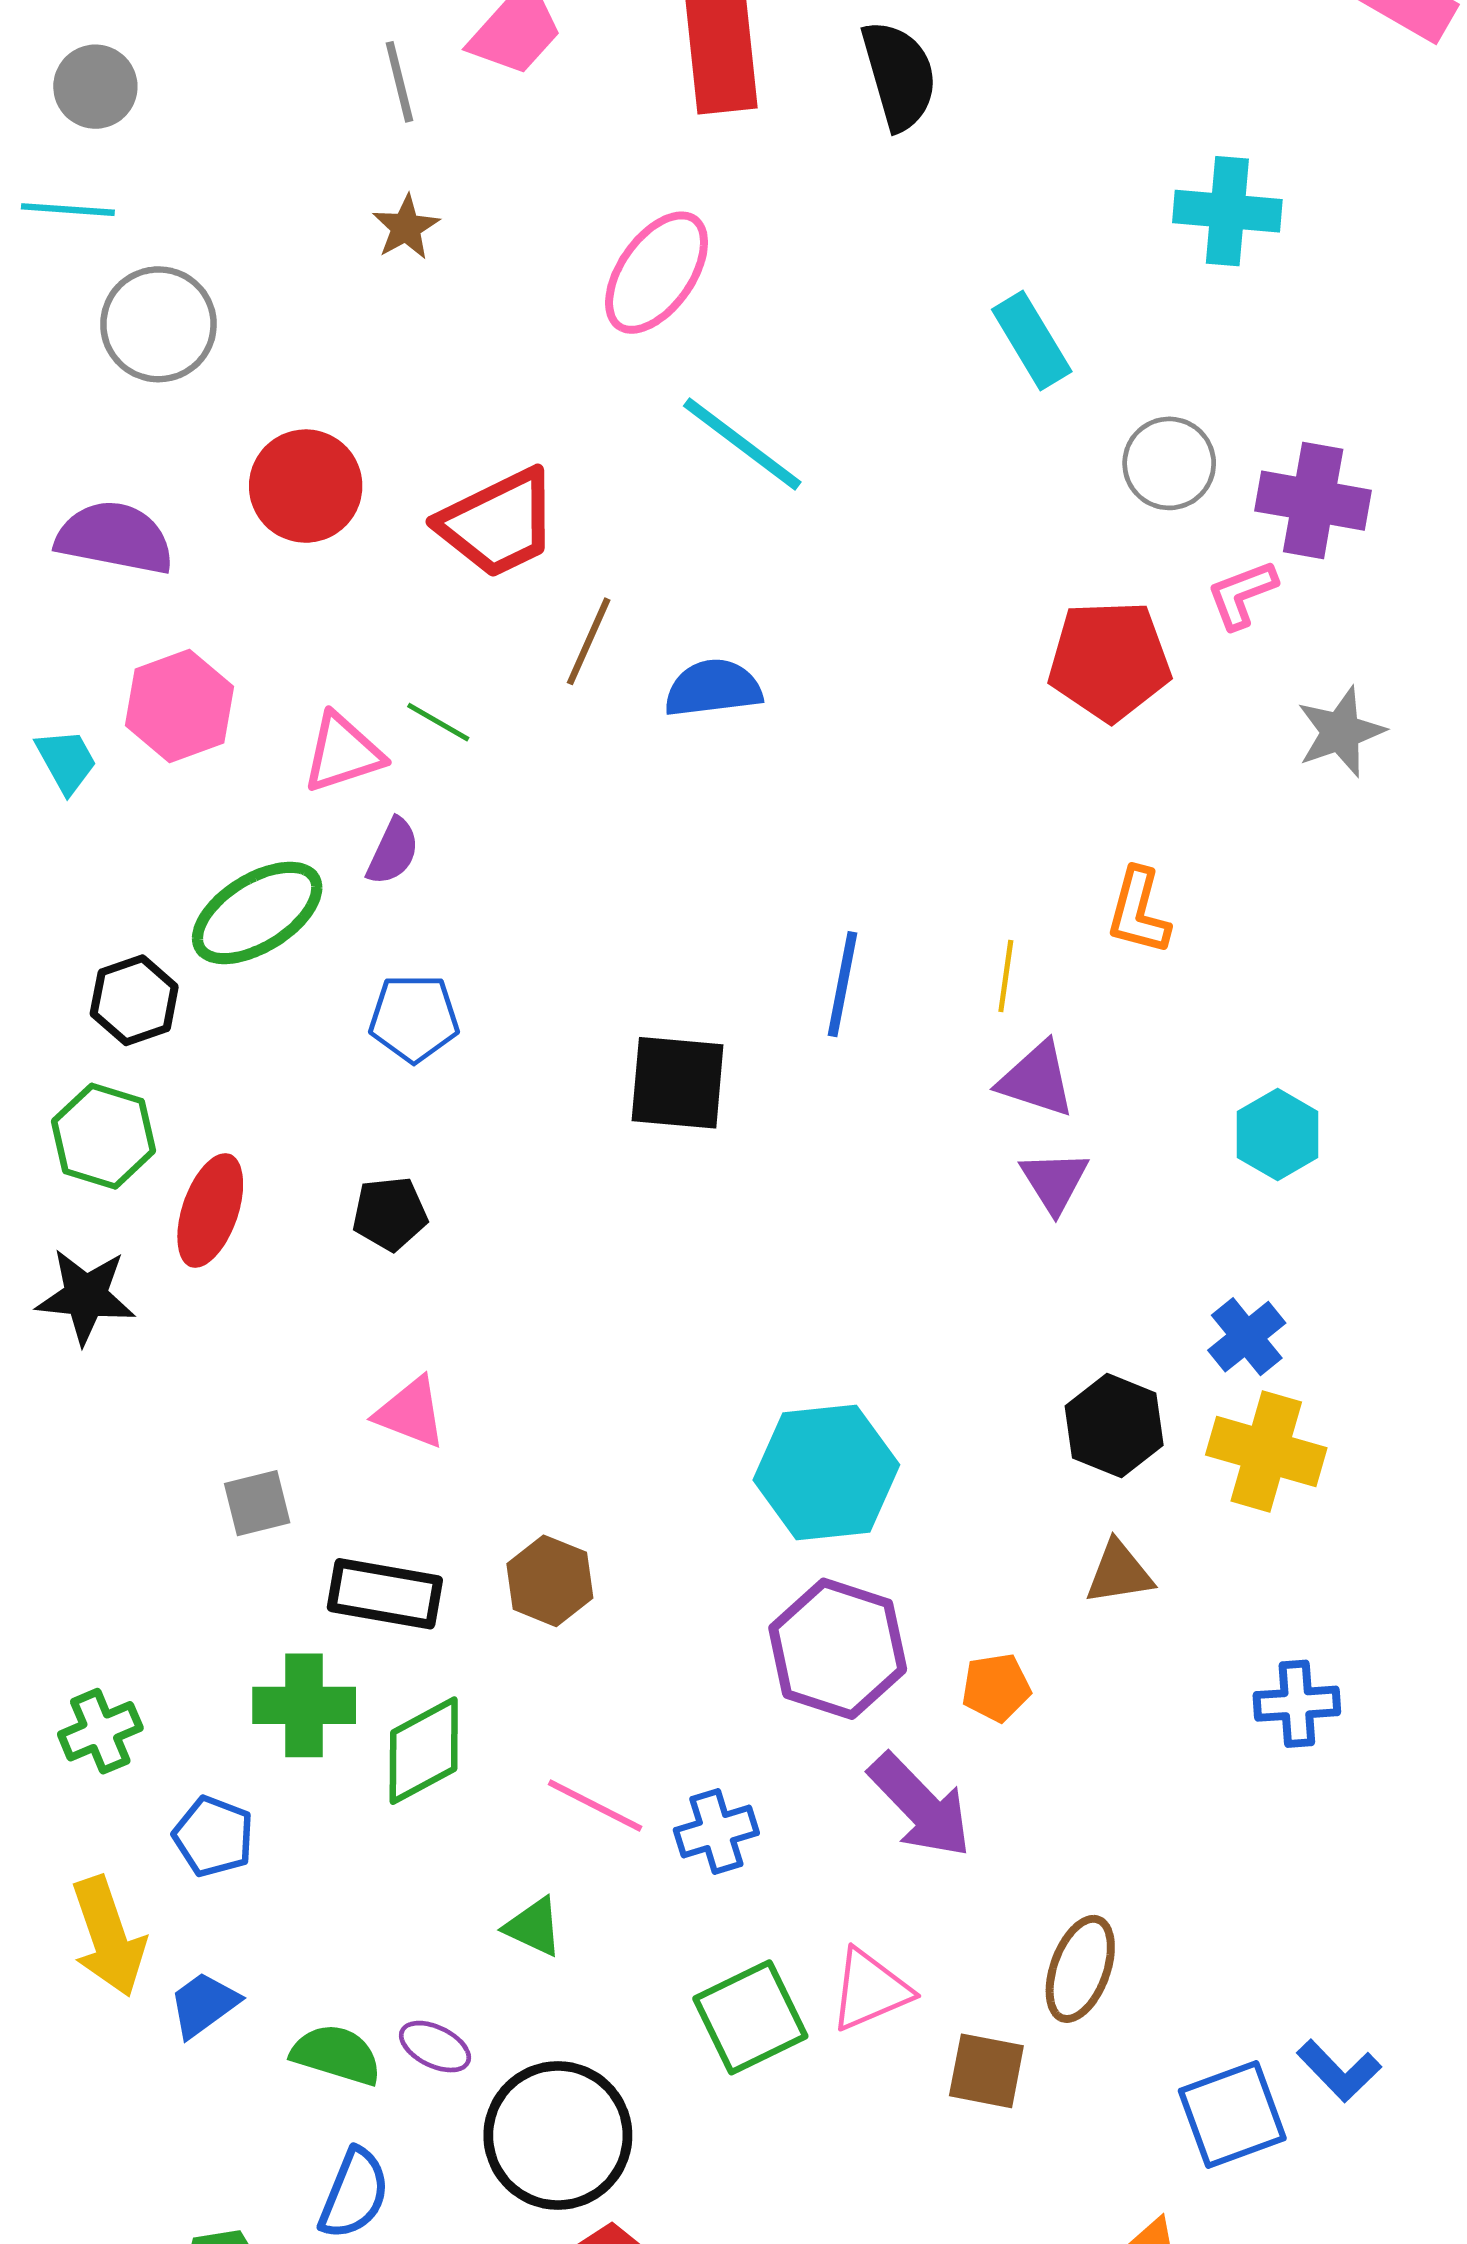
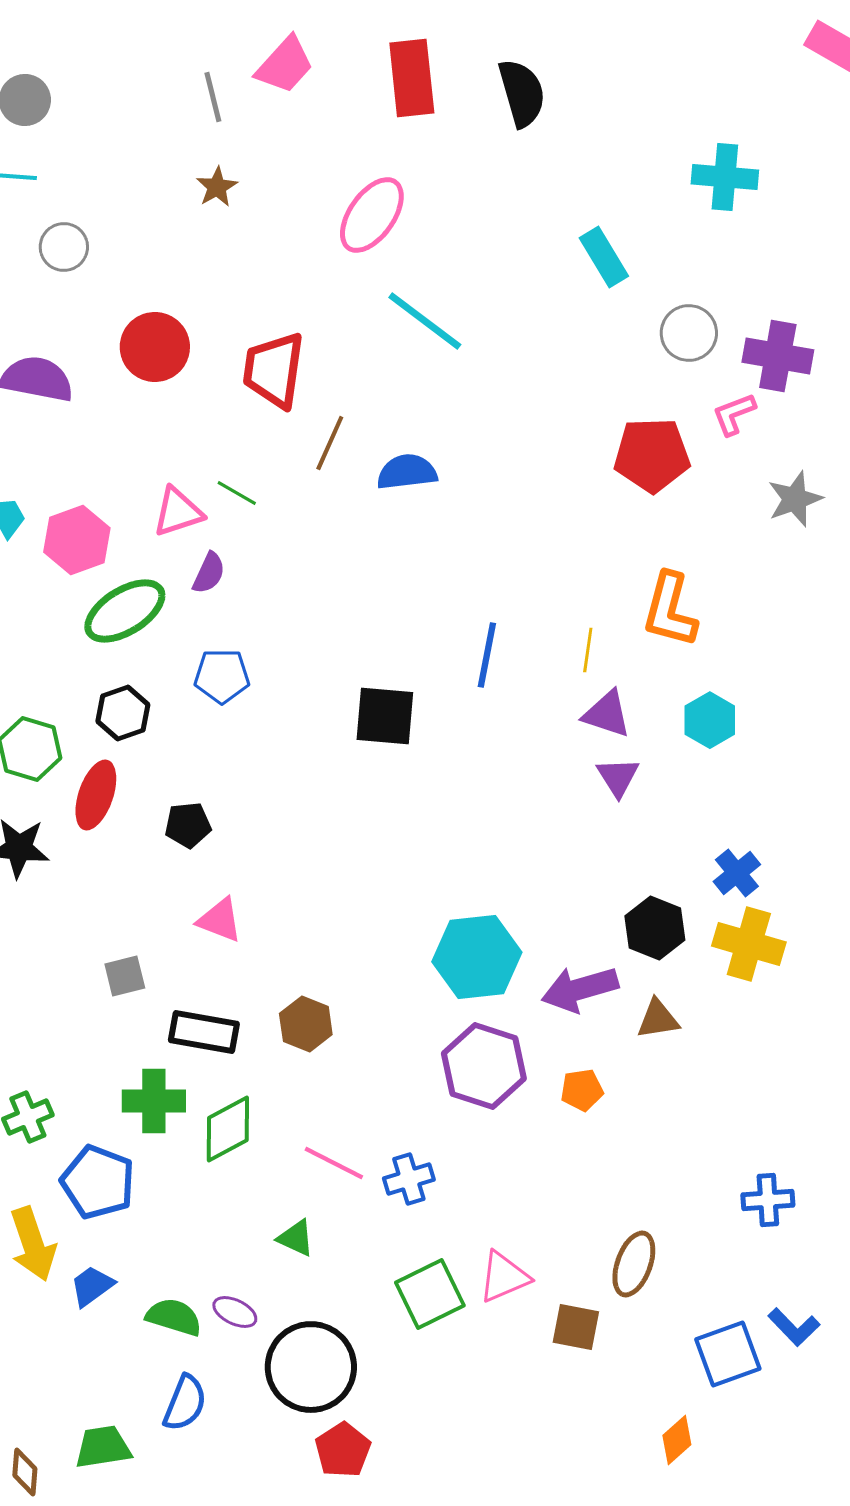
gray circle: (158, 324) -> (64, 247), size x0.7
red trapezoid: (498, 523) -> (274, 370), turned 124
pink hexagon: (179, 706) -> (77, 540), moved
orange L-shape: (1138, 911) -> (670, 610), size x1.4
black hexagon: (134, 1000) -> (123, 713), moved
cyan hexagon: (1278, 1135) -> (710, 720), moved
black pentagon: (390, 1214) -> (188, 825), moved
blue cross: (1297, 1704) -> (768, 1200), moved
purple arrow: (920, 1806) -> (580, 989), moved, turned 118
blue pentagon: (213, 1836) -> (98, 1182), size x1.5

